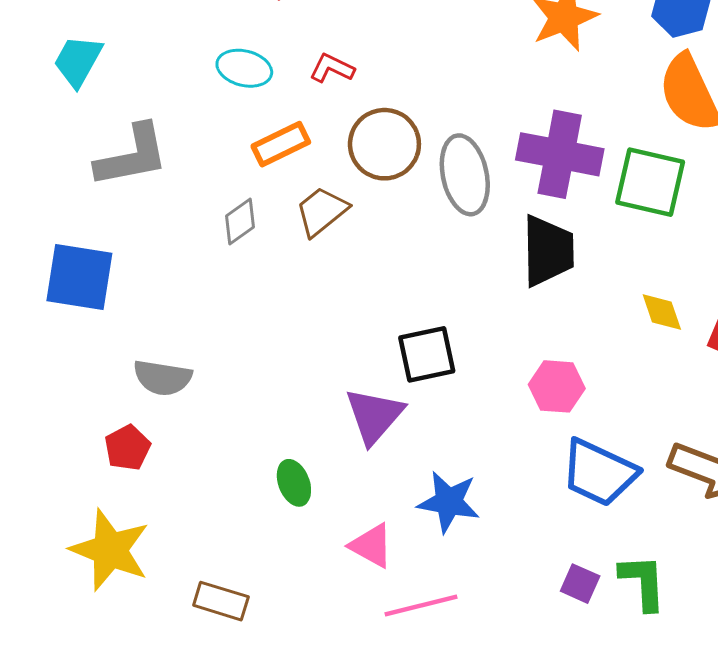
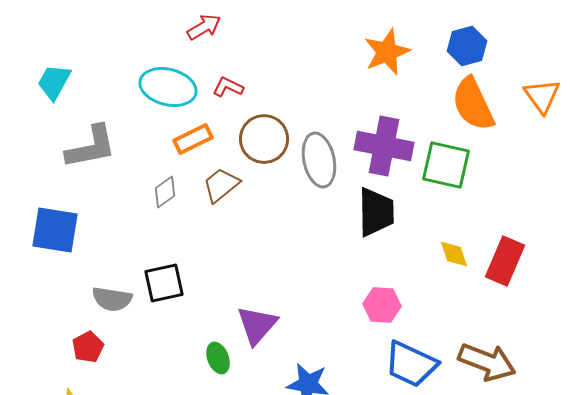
cyan ellipse: (244, 68) -> (168, 87), size x1.5
black square: (427, 354) -> (164, 283), moved
green ellipse: (294, 483) -> (218, 358), moved

